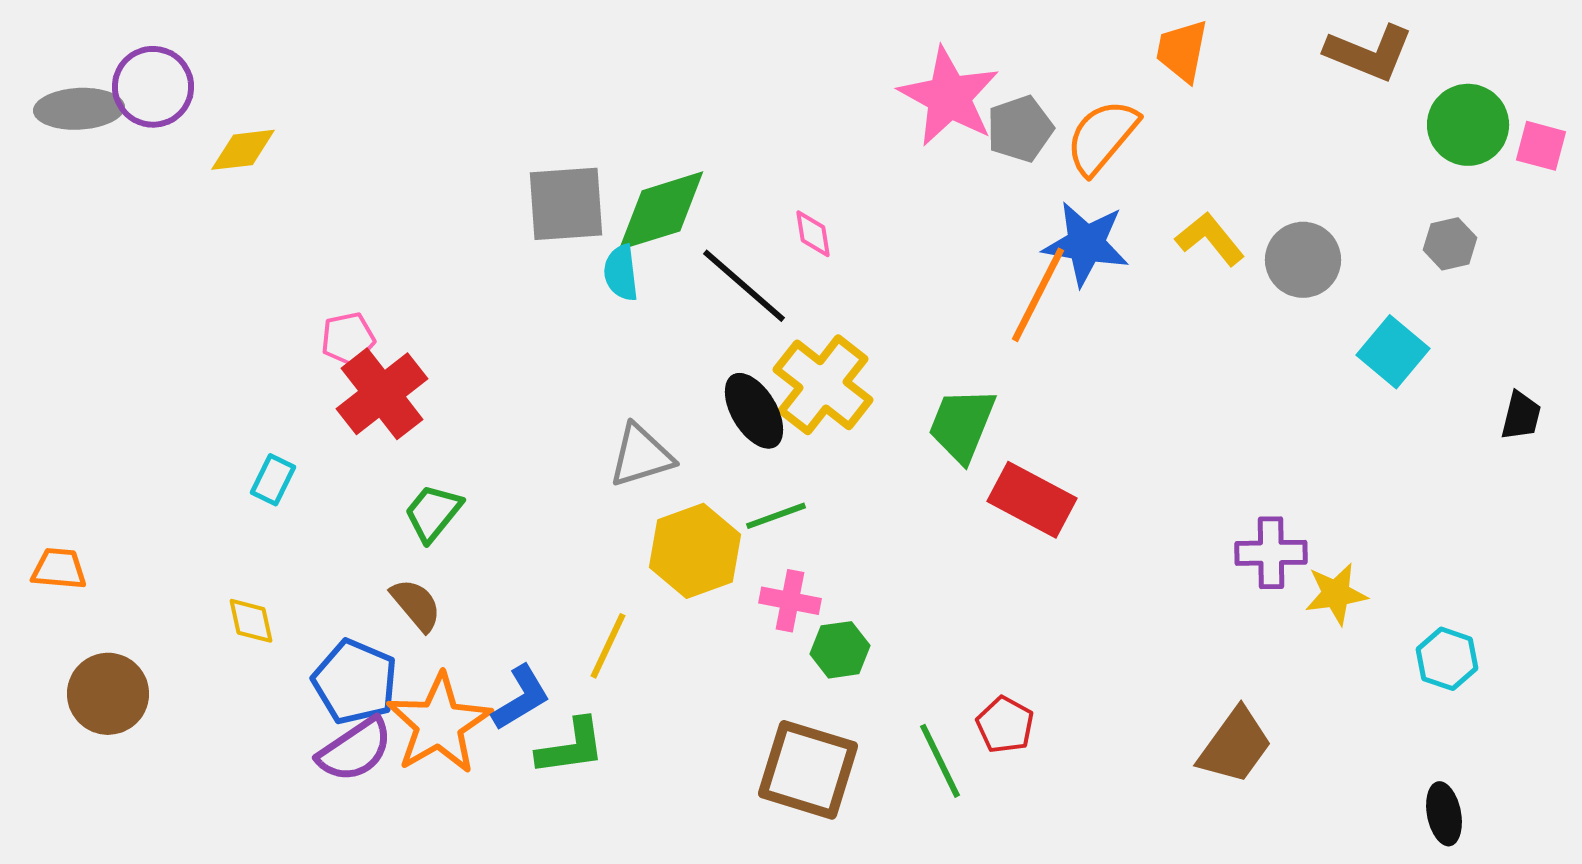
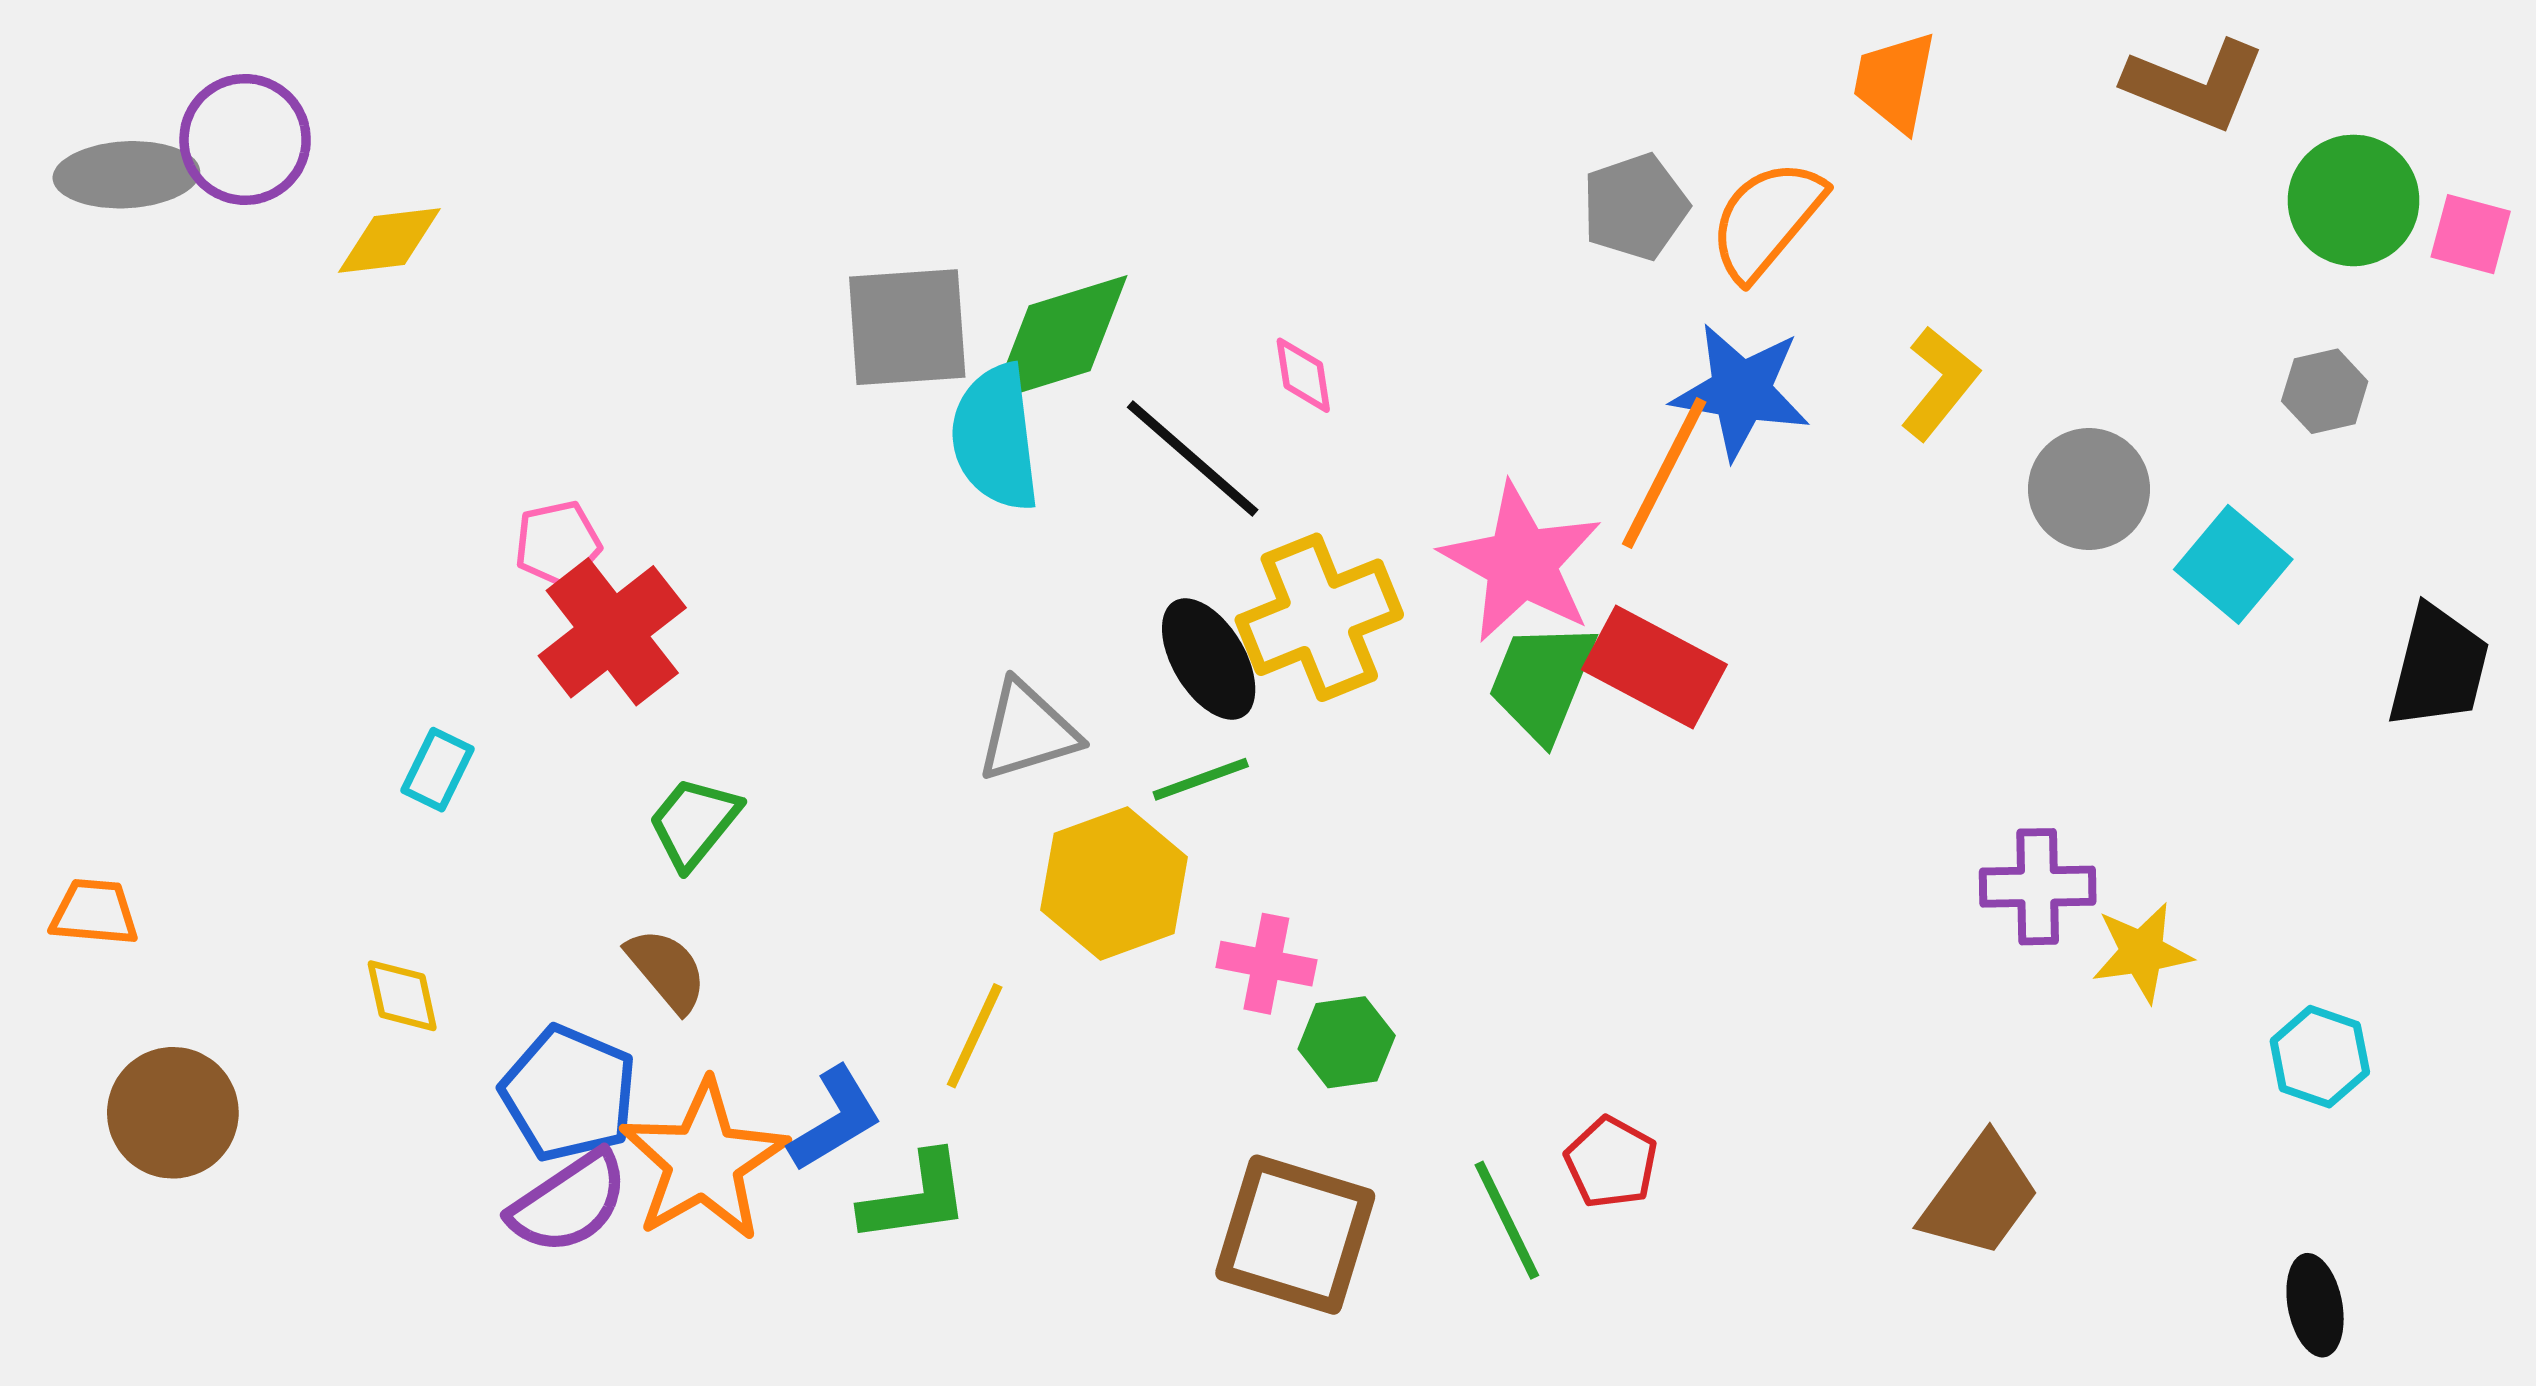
pink star: (949, 97) -> (1521, 563), moved
yellow L-shape: (1210, 239) -> (1940, 383), turned 78
gray circle: (1303, 260) -> (2089, 489), moved
cyan semicircle: (621, 273) -> (995, 438), size x1.6
yellow cross: (823, 385) -> (1319, 617), turned 30
black trapezoid: (1521, 416) -> (2438, 667), size x1.6
red rectangle: (1032, 500) -> (1654, 667), moved
green line: (776, 516) -> (1201, 779), moved

